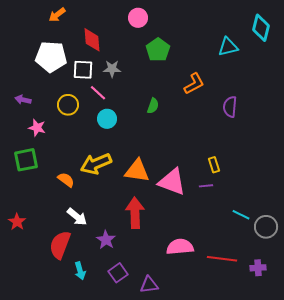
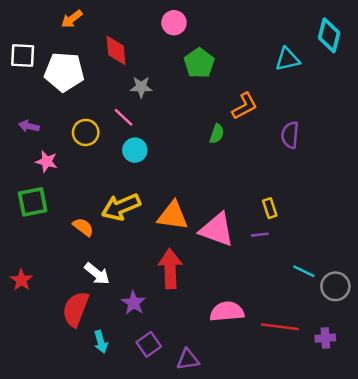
white square: (83, 70) -> (23, 56), moved
green semicircle: (153, 106) -> (217, 134), moved

